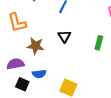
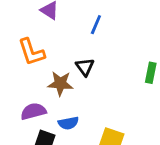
black triangle: (64, 36) -> (85, 67), moved

